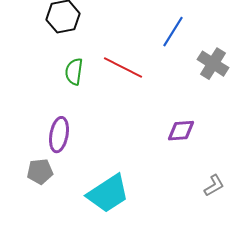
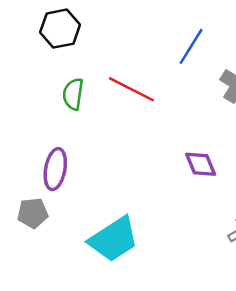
purple diamond: (181, 131) -> (201, 164), turned 72

